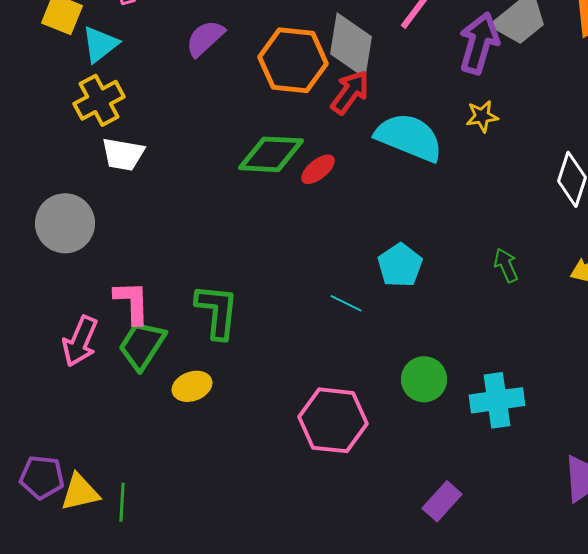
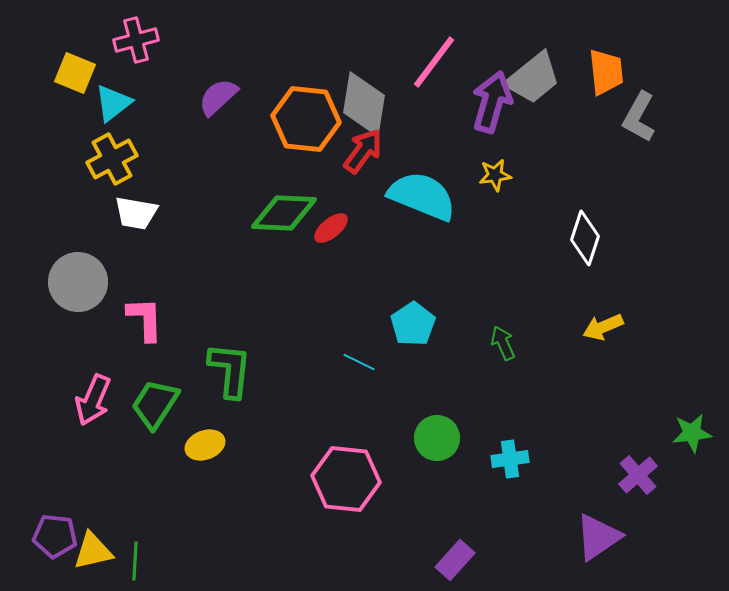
green arrow: (506, 265) -> (503, 343), moved
pink L-shape: (132, 302) -> (145, 319), moved
cyan cross: (497, 400) -> (510, 459), size x0.7

